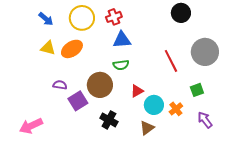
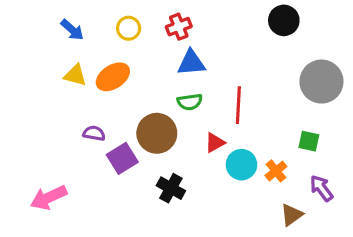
yellow circle: (82, 18) -> (129, 28), size x0.6
red line: (171, 61) -> (238, 105), moved, turned 30
green square: (197, 90) -> (309, 141), turned 32
brown triangle: (147, 128) -> (292, 215), moved

